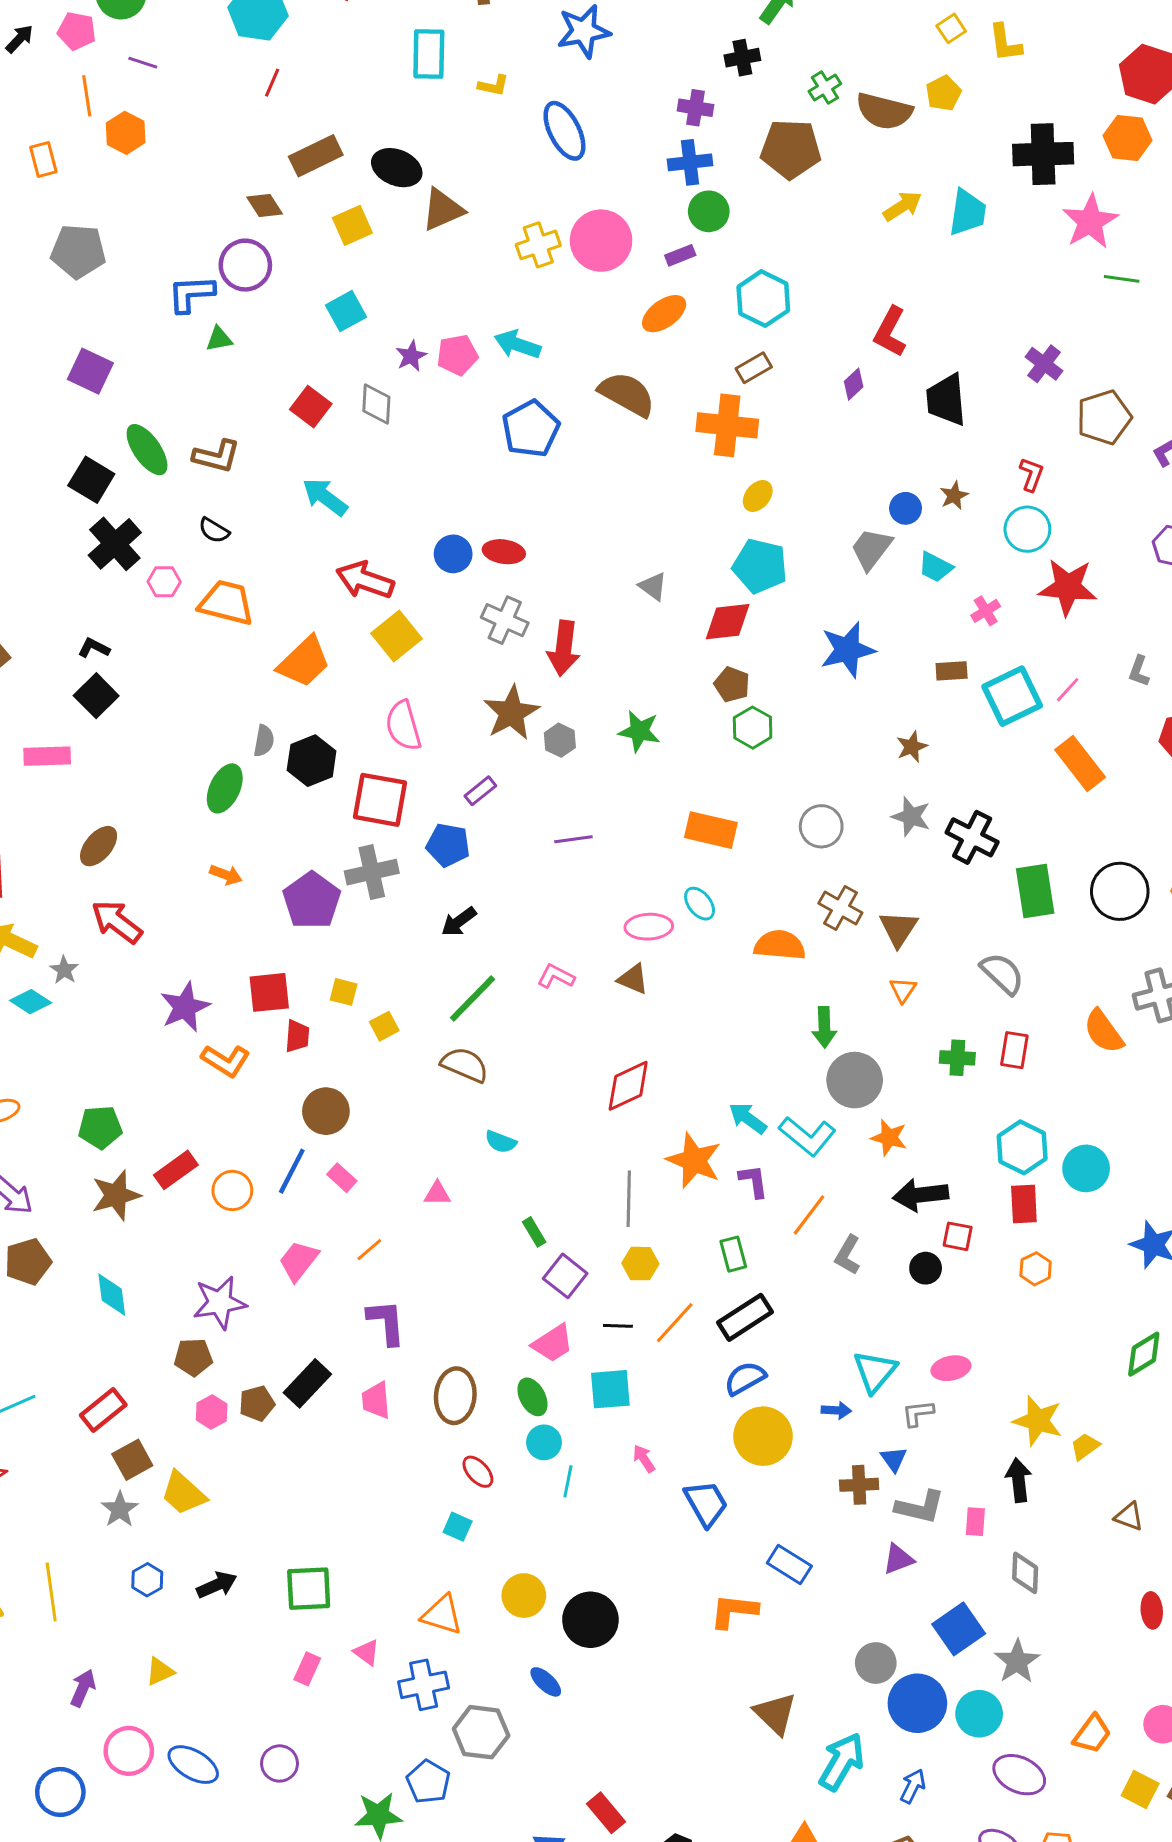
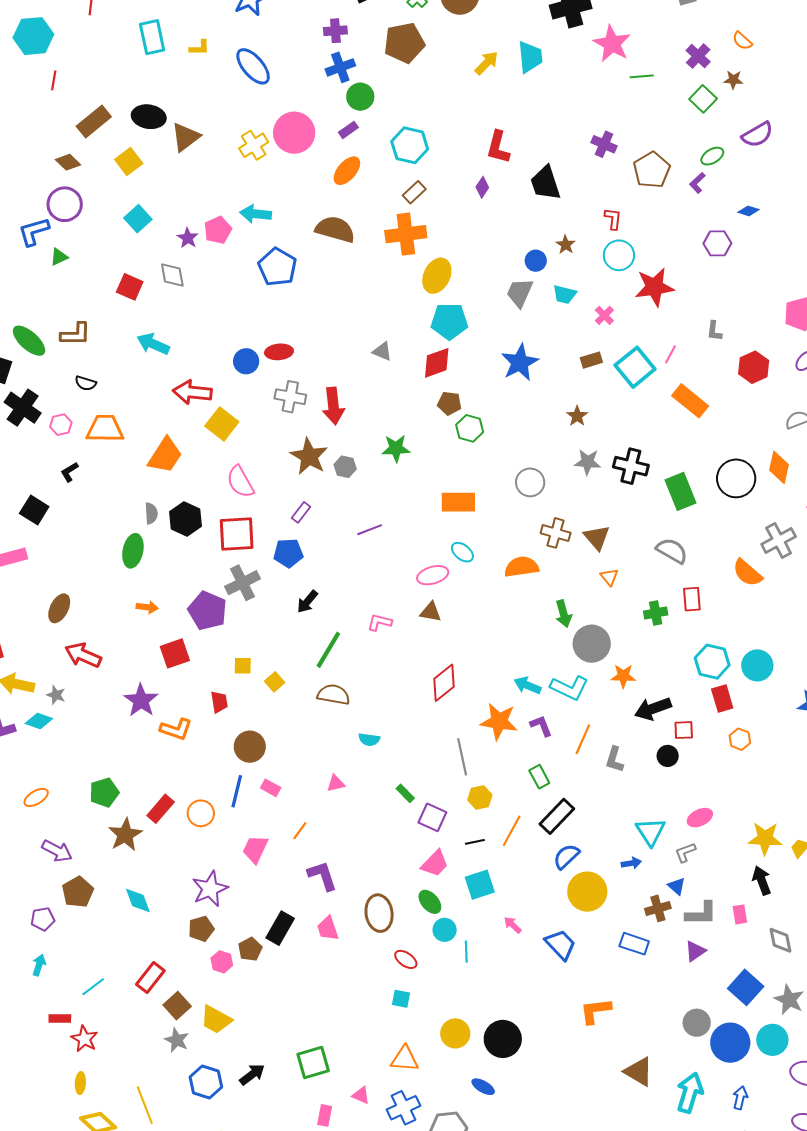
yellow ellipse: (758, 496) -> (437, 276), size x1.6
black L-shape: (94, 648) -> (70, 472), moved, turned -45
red square: (269, 992) -> (175, 653), moved
blue rectangle: (789, 1564) -> (634, 944), moved
blue hexagon: (147, 1580) -> (206, 1082), size x1.5

